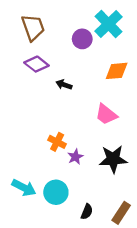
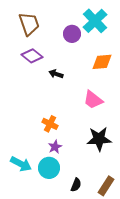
purple star: (75, 157) -> (55, 147), moved

